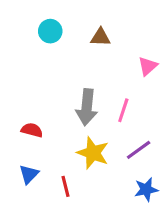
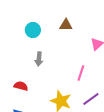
cyan circle: (50, 31) -> (33, 30), moved
gray arrow: (87, 107) -> (39, 59), moved, size x0.6

